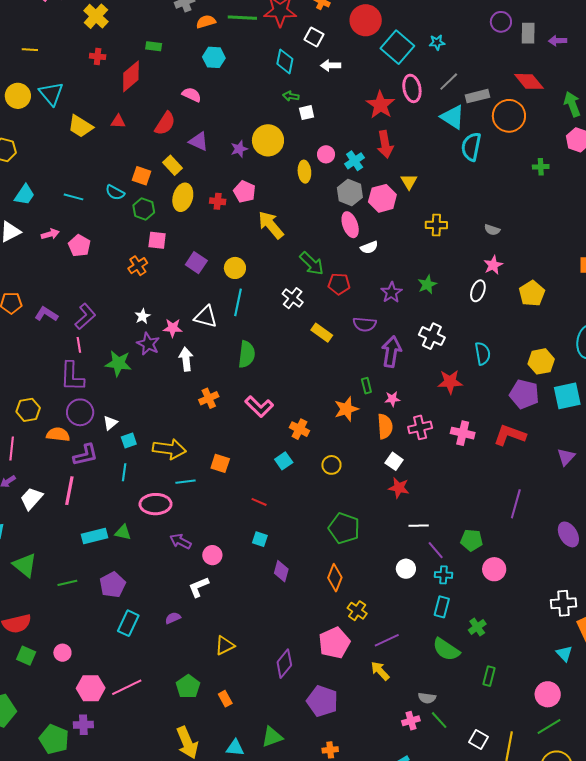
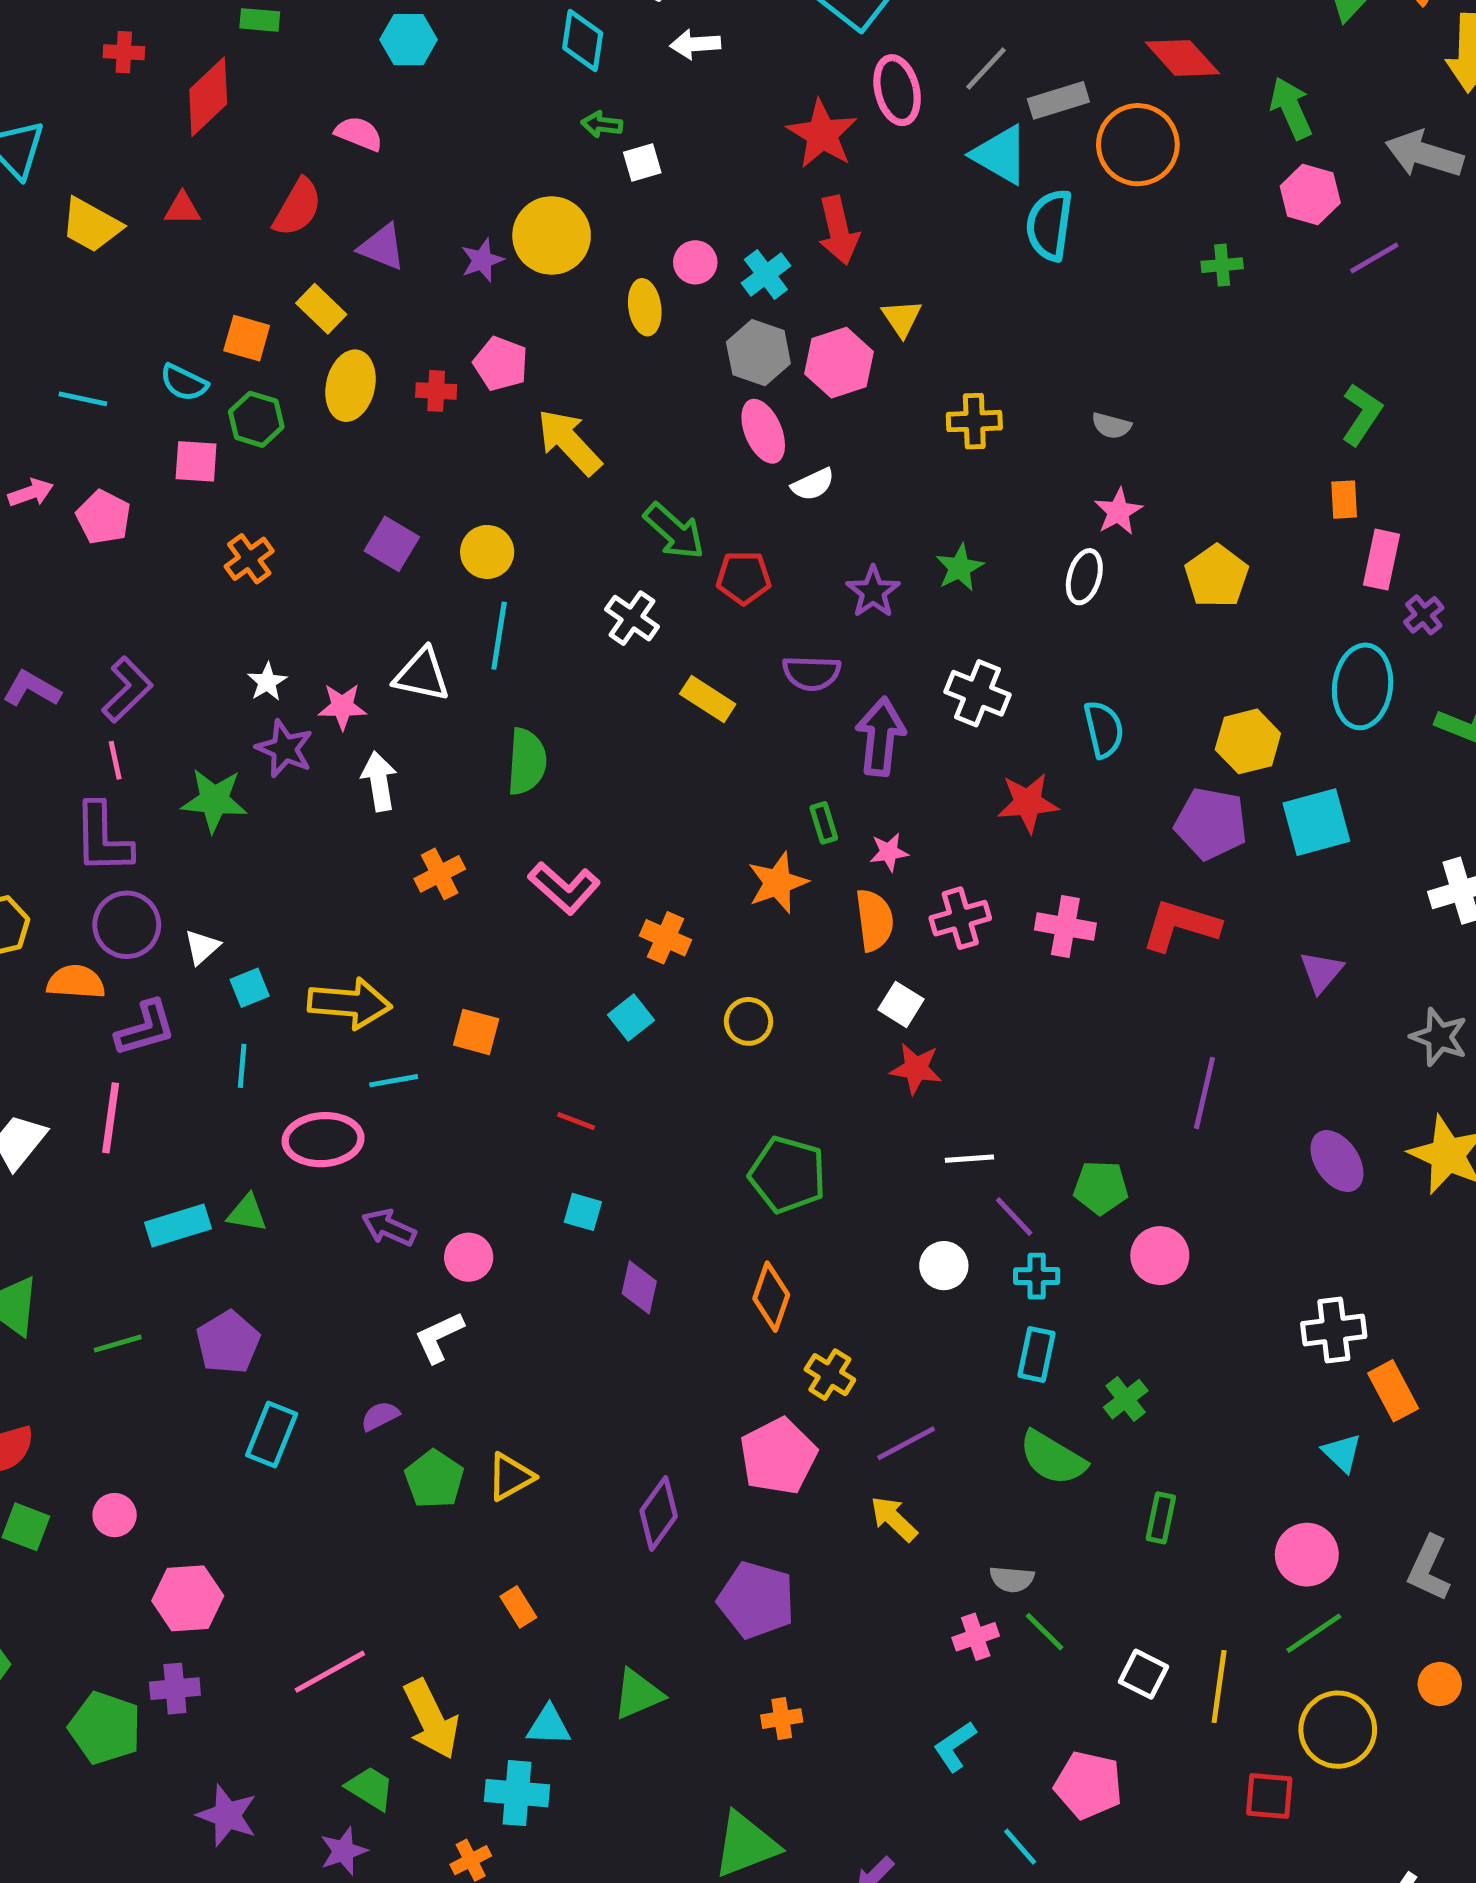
pink square: (157, 240) -> (196, 461), moved
pink line: (127, 687) -> (330, 1672), moved
green pentagon: (188, 687) -> (434, 1479), moved

